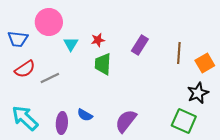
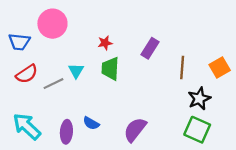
cyan triangle: (71, 44) -> (76, 71), moved
brown line: (179, 53) -> (182, 68), moved
black star: (198, 93) -> (199, 99), moved

